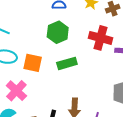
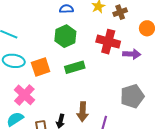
orange square: (33, 63) -> (41, 67), turned -30

